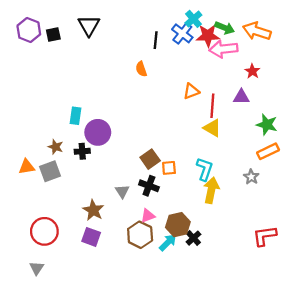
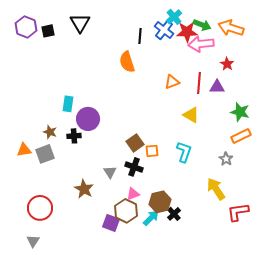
orange semicircle: (141, 69) -> (127, 62), size x1.5
red line: (212, 106) -> (199, 83), moved
yellow arrow: (211, 190) -> (216, 189), moved, turned -45
purple square: (91, 237) -> (111, 223), moved

